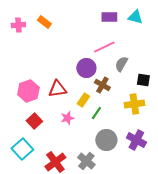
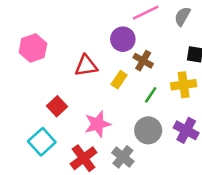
gray semicircle: (121, 64) -> (182, 16), moved
pink hexagon: (28, 91) -> (33, 48), moved
green line: (96, 113) -> (151, 95), moved
pink star: (67, 118) -> (98, 124), moved, size x1.5

